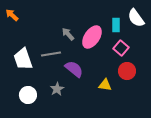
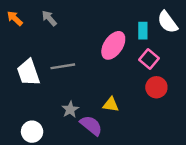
gray arrow: (68, 34) -> (49, 18), moved
purple semicircle: (74, 69) -> (91, 125), moved
yellow triangle: (105, 85) -> (111, 105), moved
white circle: (28, 95) -> (32, 132), moved

